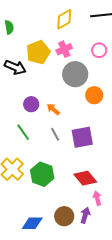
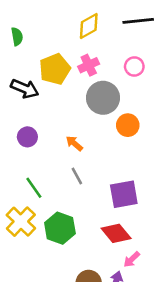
purple circle: (31, 104) -> (27, 137), moved
green line: (23, 132) -> (34, 188), moved
purple square: (82, 137) -> (124, 194), moved
pink arrow: (97, 198) -> (132, 259), turned -120

